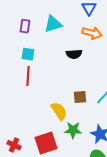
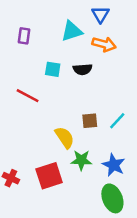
cyan triangle: (53, 24) -> (72, 31), moved
cyan square: (28, 54) -> (53, 69), moved
red line: (28, 76) -> (28, 96), turned -66

